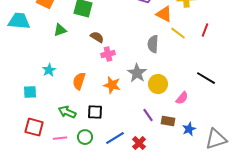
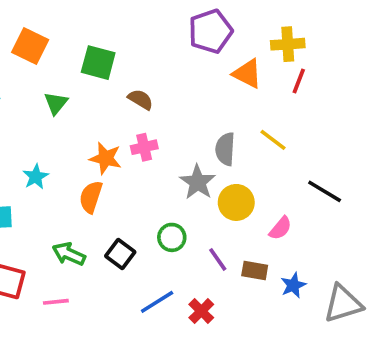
green triangle: (60, 30) -> (56, 103), turned -32
red line: (205, 30) -> (299, 81), moved
yellow line: (178, 33) -> (273, 140), moved
brown semicircle: (97, 37) -> (141, 99), moved
gray semicircle: (153, 44) -> (225, 149), moved
orange star: (112, 85) -> (106, 158), moved
black square: (95, 112) -> (120, 254), turned 35
green circle: (85, 137) -> (172, 237), moved

